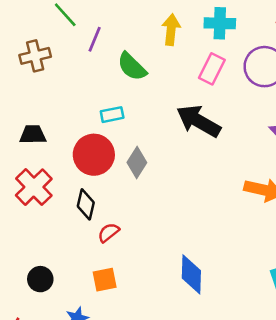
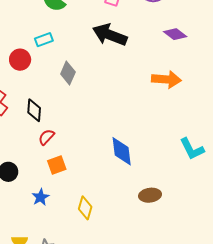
red circle: (94, 155) -> (20, 60), moved, size x0.7
red semicircle: (109, 233) -> (46, 137), moved

